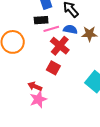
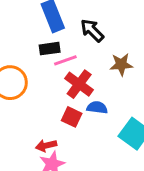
blue semicircle: (70, 29) -> (97, 108), moved
red arrow: (35, 86) -> (46, 145), turned -32

